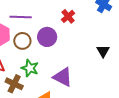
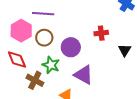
red cross: (68, 16) -> (101, 33), moved, turned 32
purple circle: (47, 37) -> (71, 47), moved

